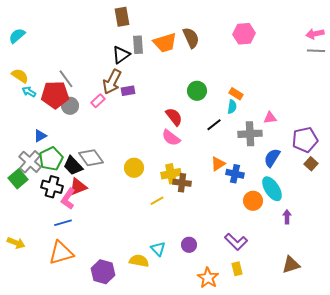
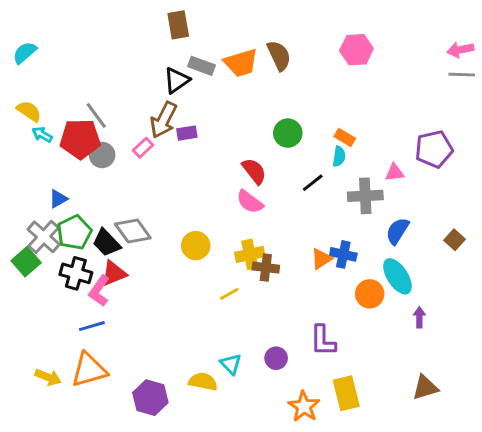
gray rectangle: (138, 45) -> (202, 66), turned -66
purple pentagon: (305, 140) -> (434, 149), moved
orange triangle: (218, 164) -> (321, 259), moved
purple L-shape: (236, 242) -> (323, 341), moved, turned 45
yellow arrow: (16, 243) -> (48, 377), moved
yellow rectangle: (237, 269) -> (346, 393), size x1.6

